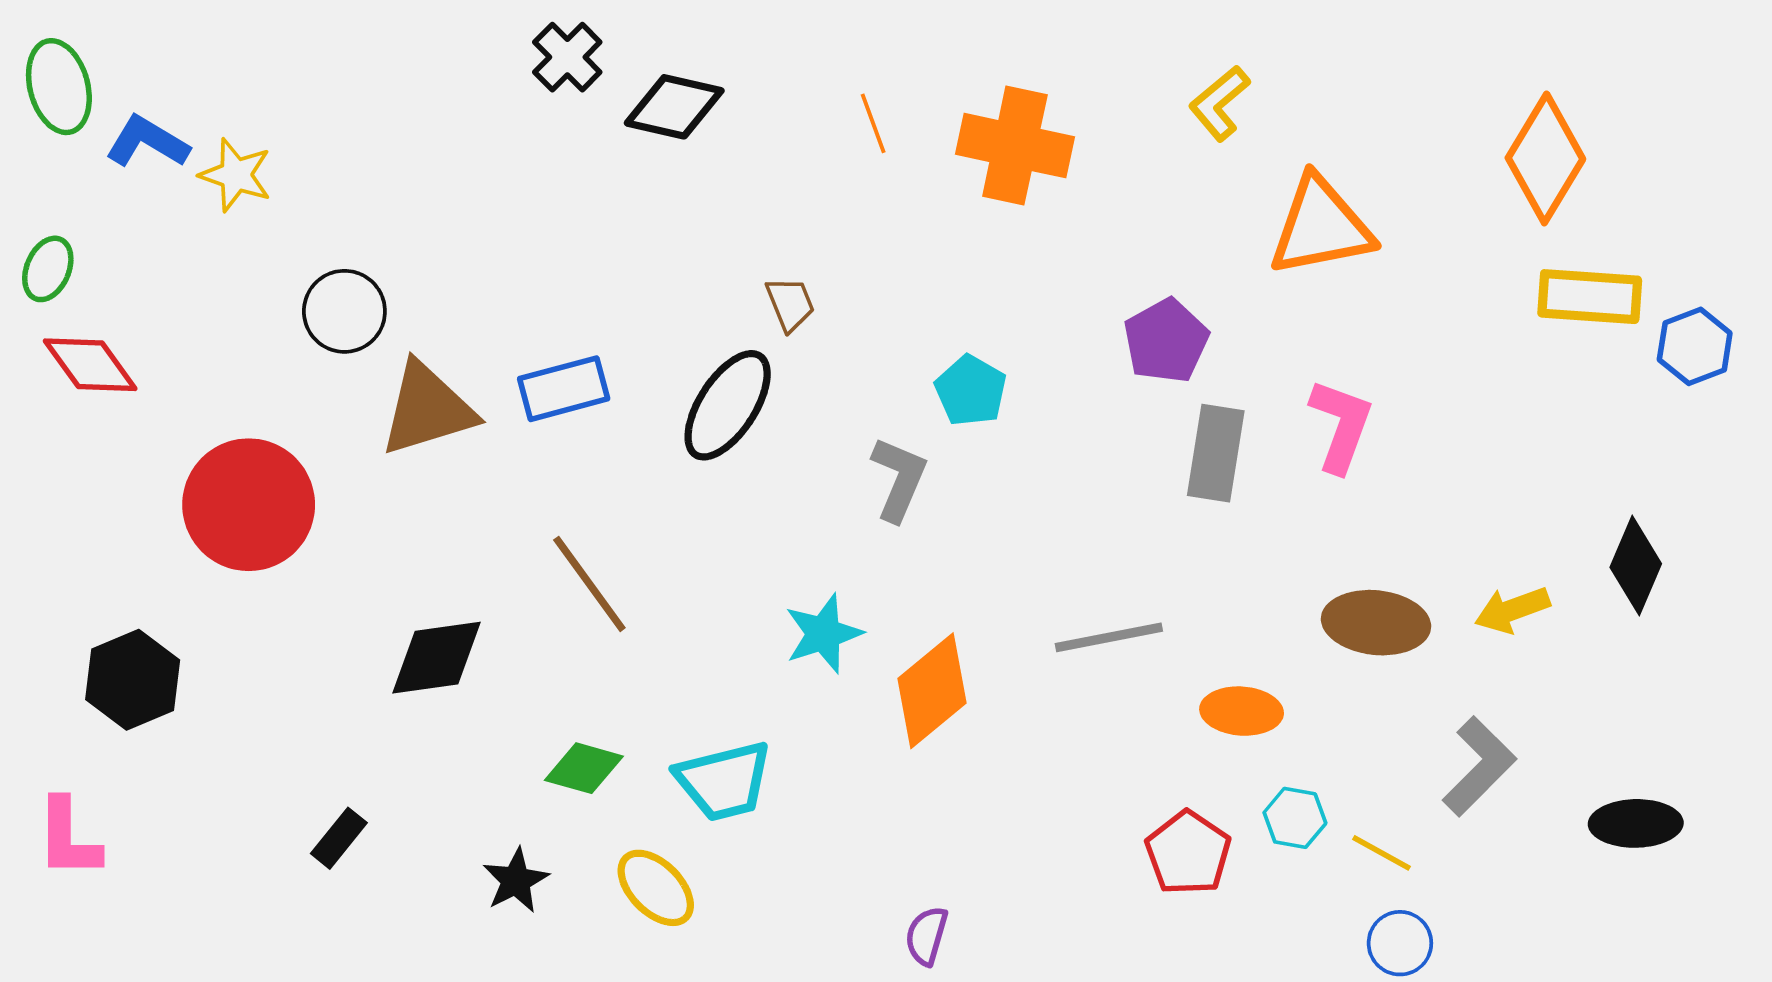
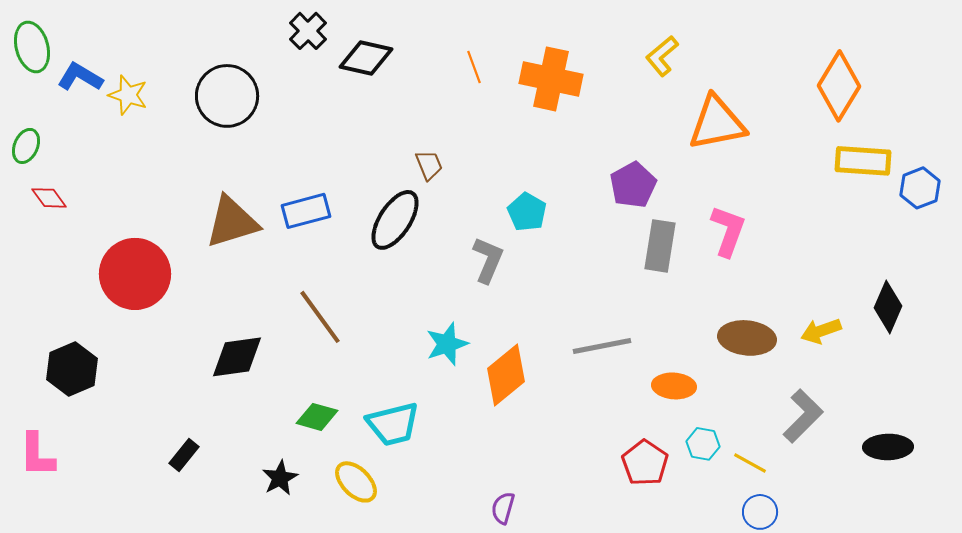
black circle: (344, 311) -> (227, 96), moved, size x1.4
red diamond: (90, 365) -> (49, 198), size x0.7

